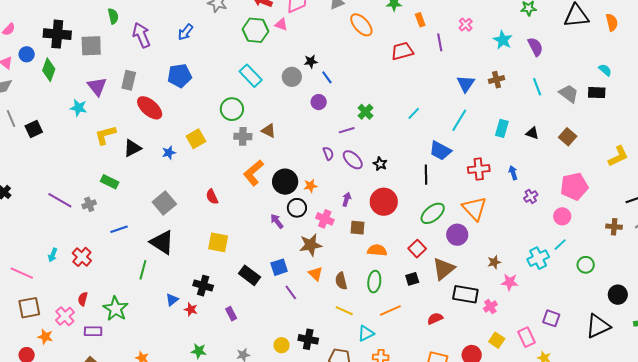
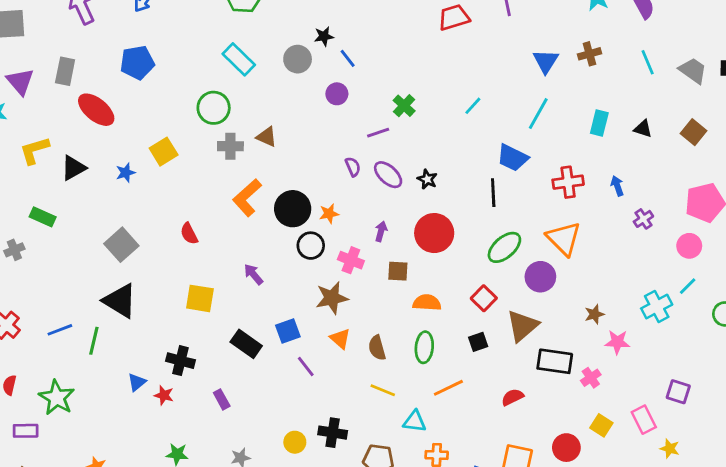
purple arrow: (277, 221) -> (253, 274), moved
blue line: (119, 229) -> (60, 330), moved
cyan triangle: (366, 333) -> (415, 421), turned 36

